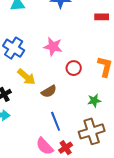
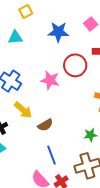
red circle: (74, 68) -> (75, 65), moved, size x1.5

